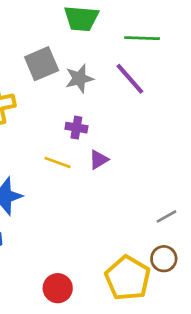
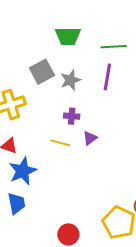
purple line: (130, 79) -> (107, 77), turned 56

